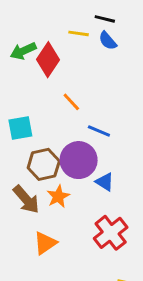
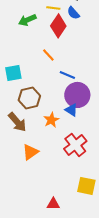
green arrow: (23, 51) -> (27, 20), moved
red diamond: (48, 60) -> (58, 26), moved
purple circle: (79, 160) -> (77, 95), moved
orange star: (58, 196) -> (51, 120), moved

